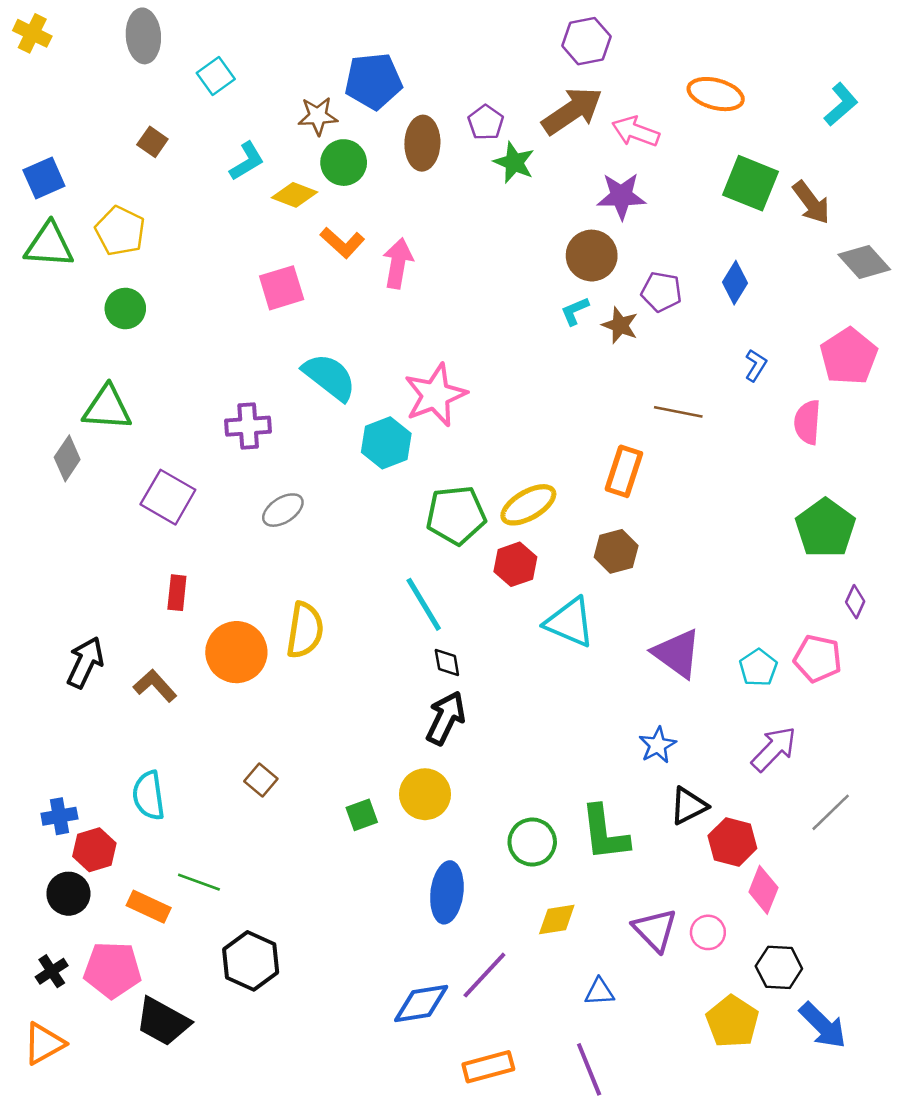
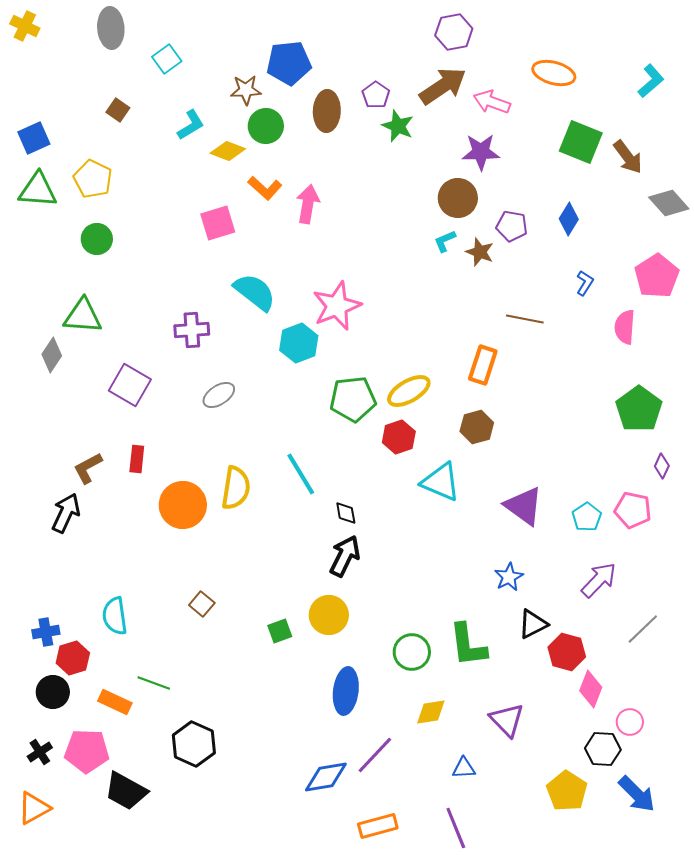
cyan line: (424, 604) -> (301, 474), moved
brown L-shape: (155, 686) -> (88, 468), moved, turned -76
pink circle: (708, 932) -> (630, 722), moved

